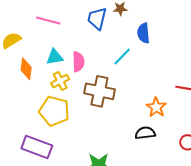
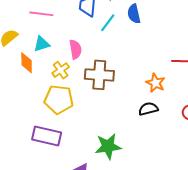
cyan triangle: (55, 57) -> (42, 44), moved
cyan line: (122, 57) -> (108, 23), moved

